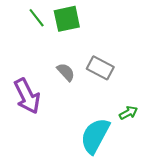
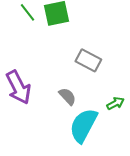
gray semicircle: (66, 72) -> (67, 96), moved

